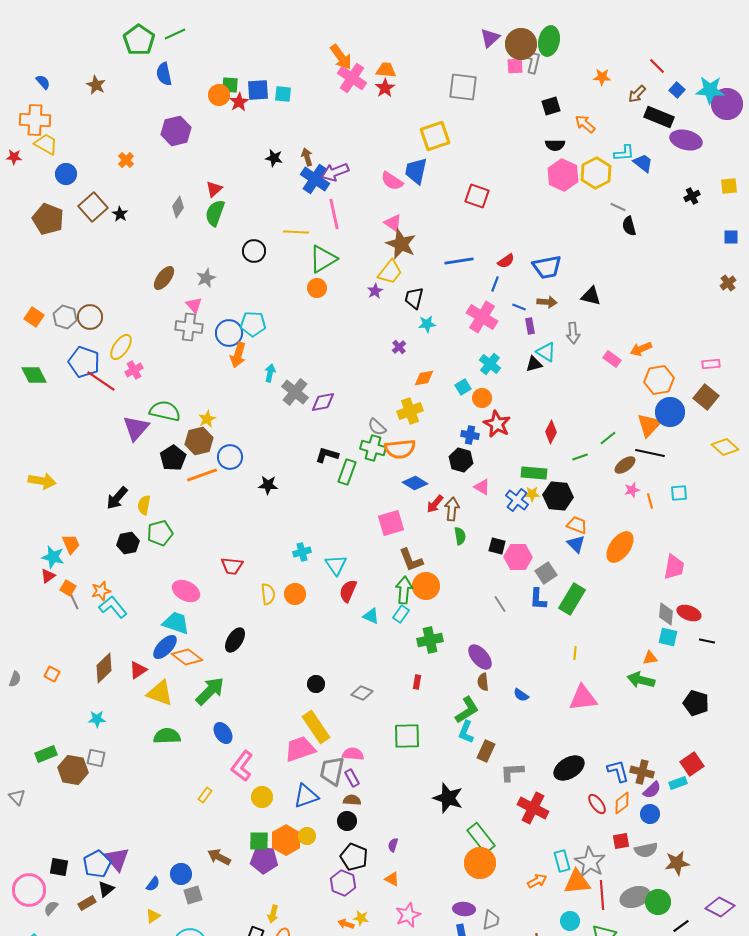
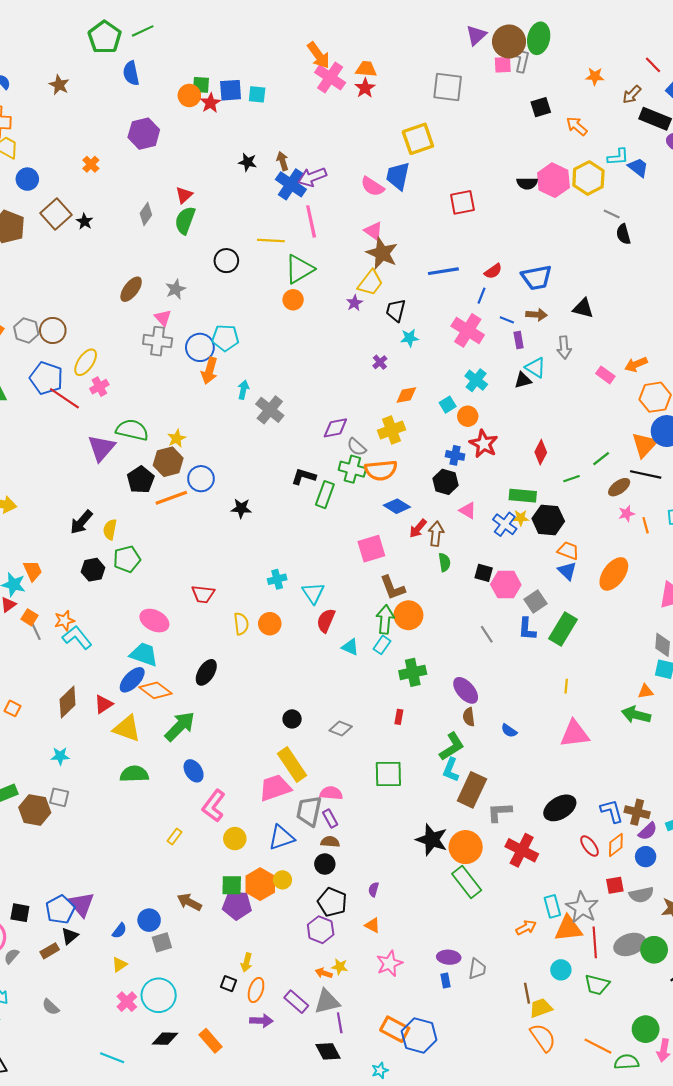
black semicircle: (555, 145) -> (527, 183), moved
red square: (477, 196) -> (462, 202), turned -30
purple diamond: (323, 402) -> (335, 428), moved
brown rectangle: (486, 751) -> (472, 790), size x1.5
orange circle: (480, 863) -> (466, 847), moved

